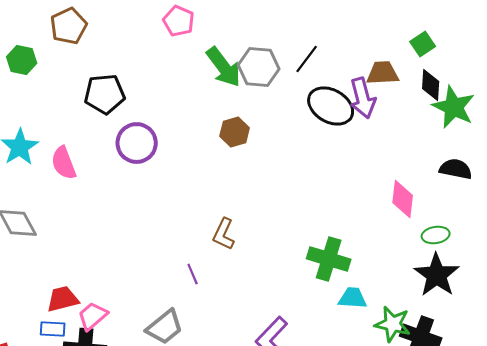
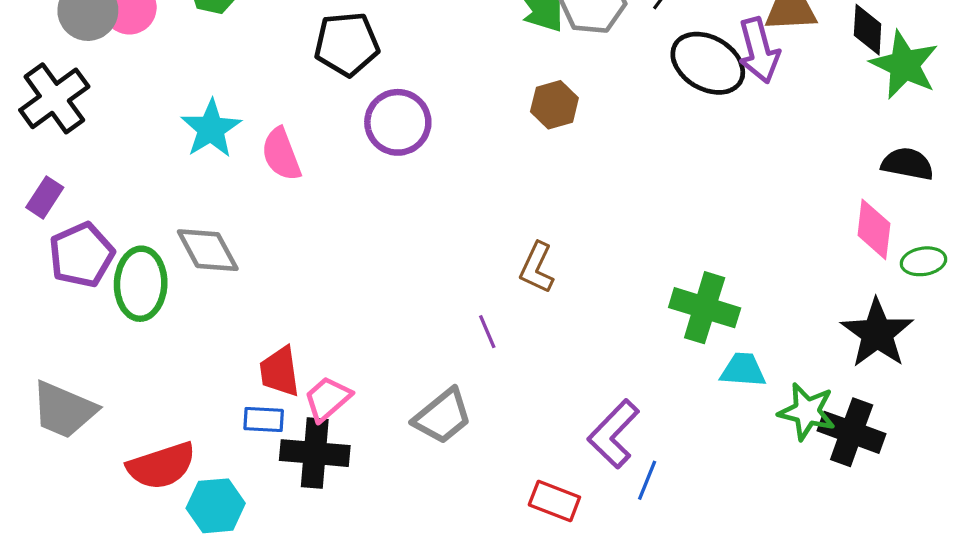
pink diamond: (403, 199) -> (874, 229), moved
green ellipse: (436, 235) -> (923, 261), moved
red trapezoid: (63, 299) -> (280, 372), turned -84

